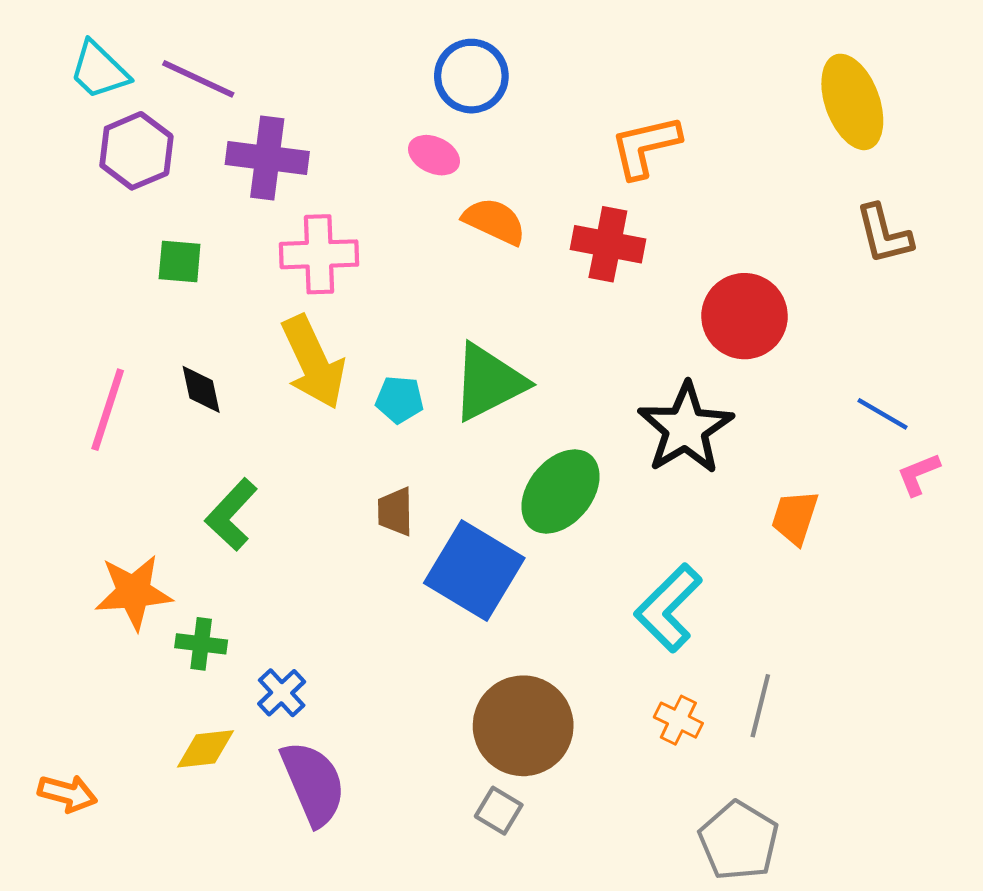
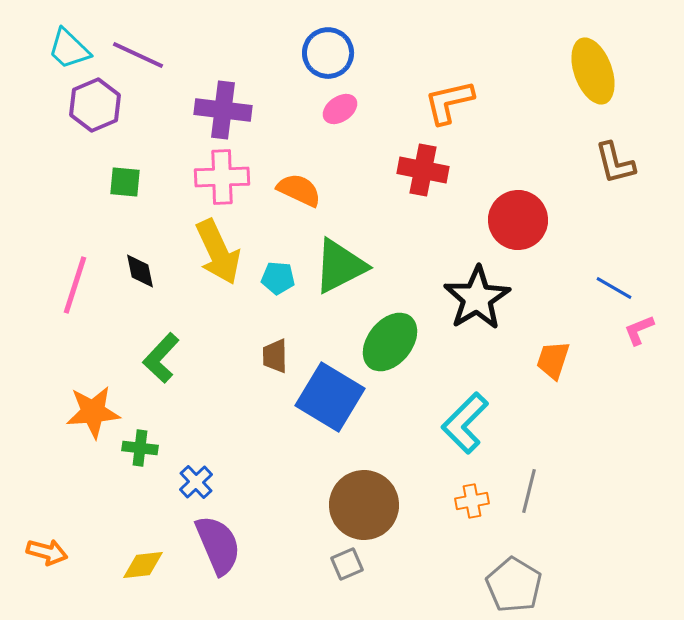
pink ellipse: (434, 155) -> (340, 109), moved, turned -60
purple cross: (267, 158) -> (223, 110), moved
orange semicircle: (494, 221) -> (299, 190), moved
orange cross: (678, 720) -> (472, 501), turned -36
yellow diamond: (205, 749) -> (143, 565), moved
gray square: (499, 811) -> (347, 564), turned 36

